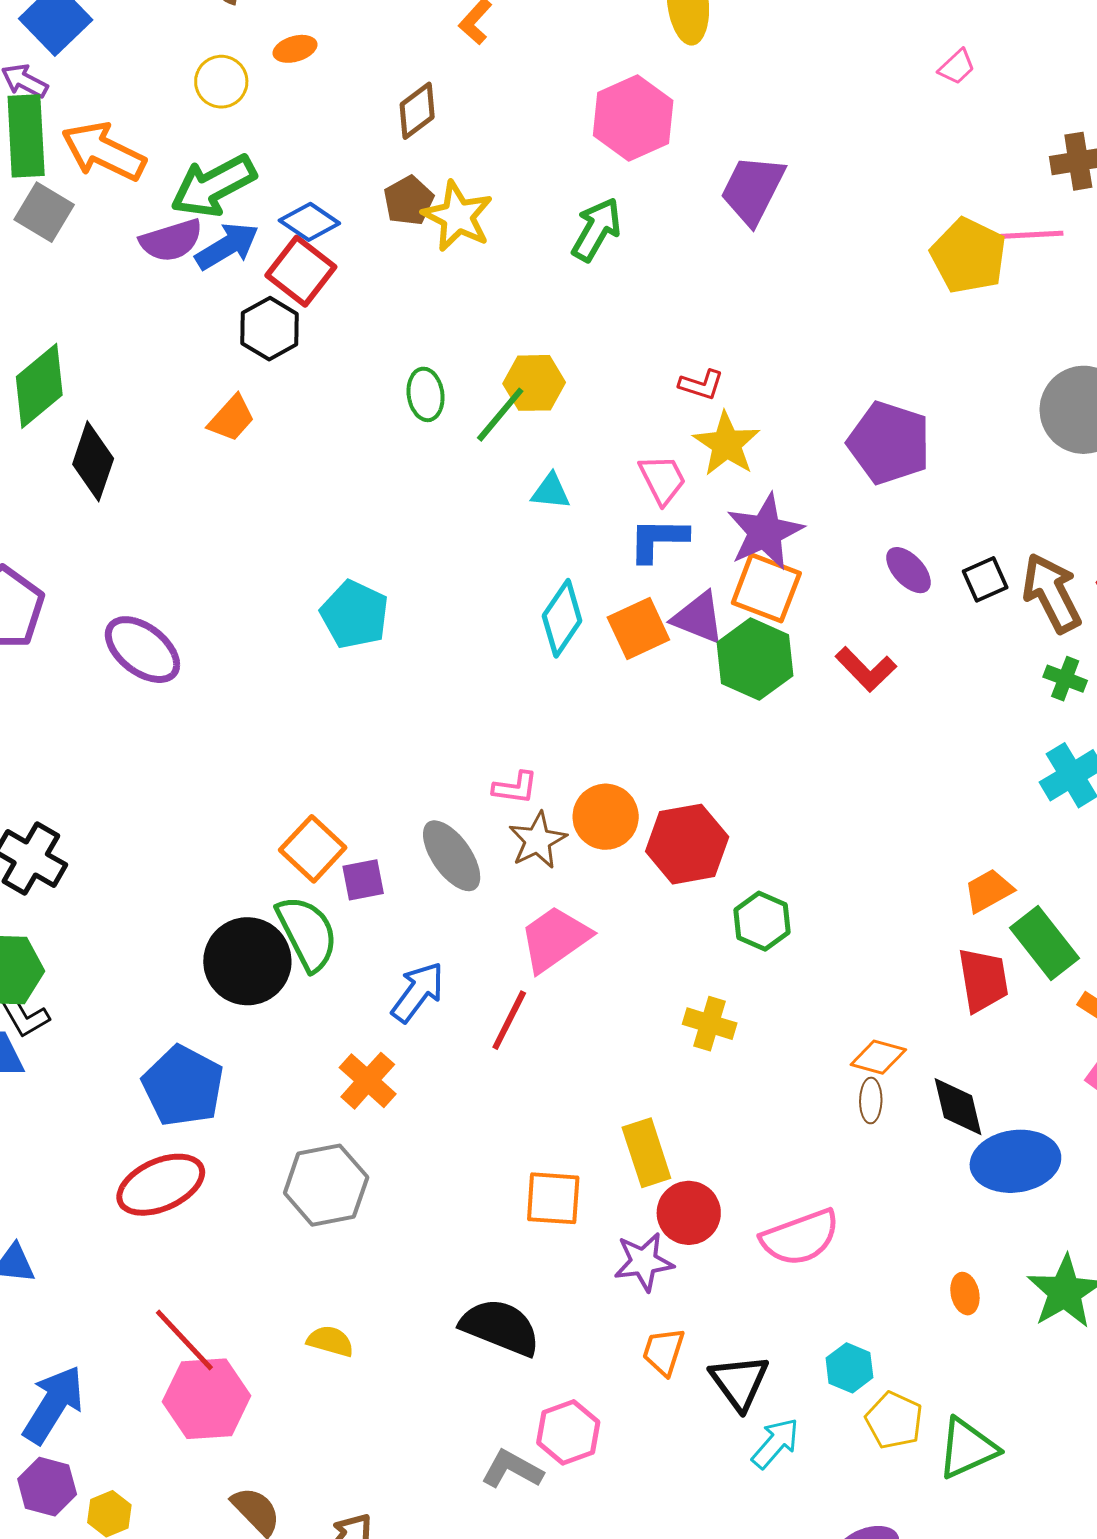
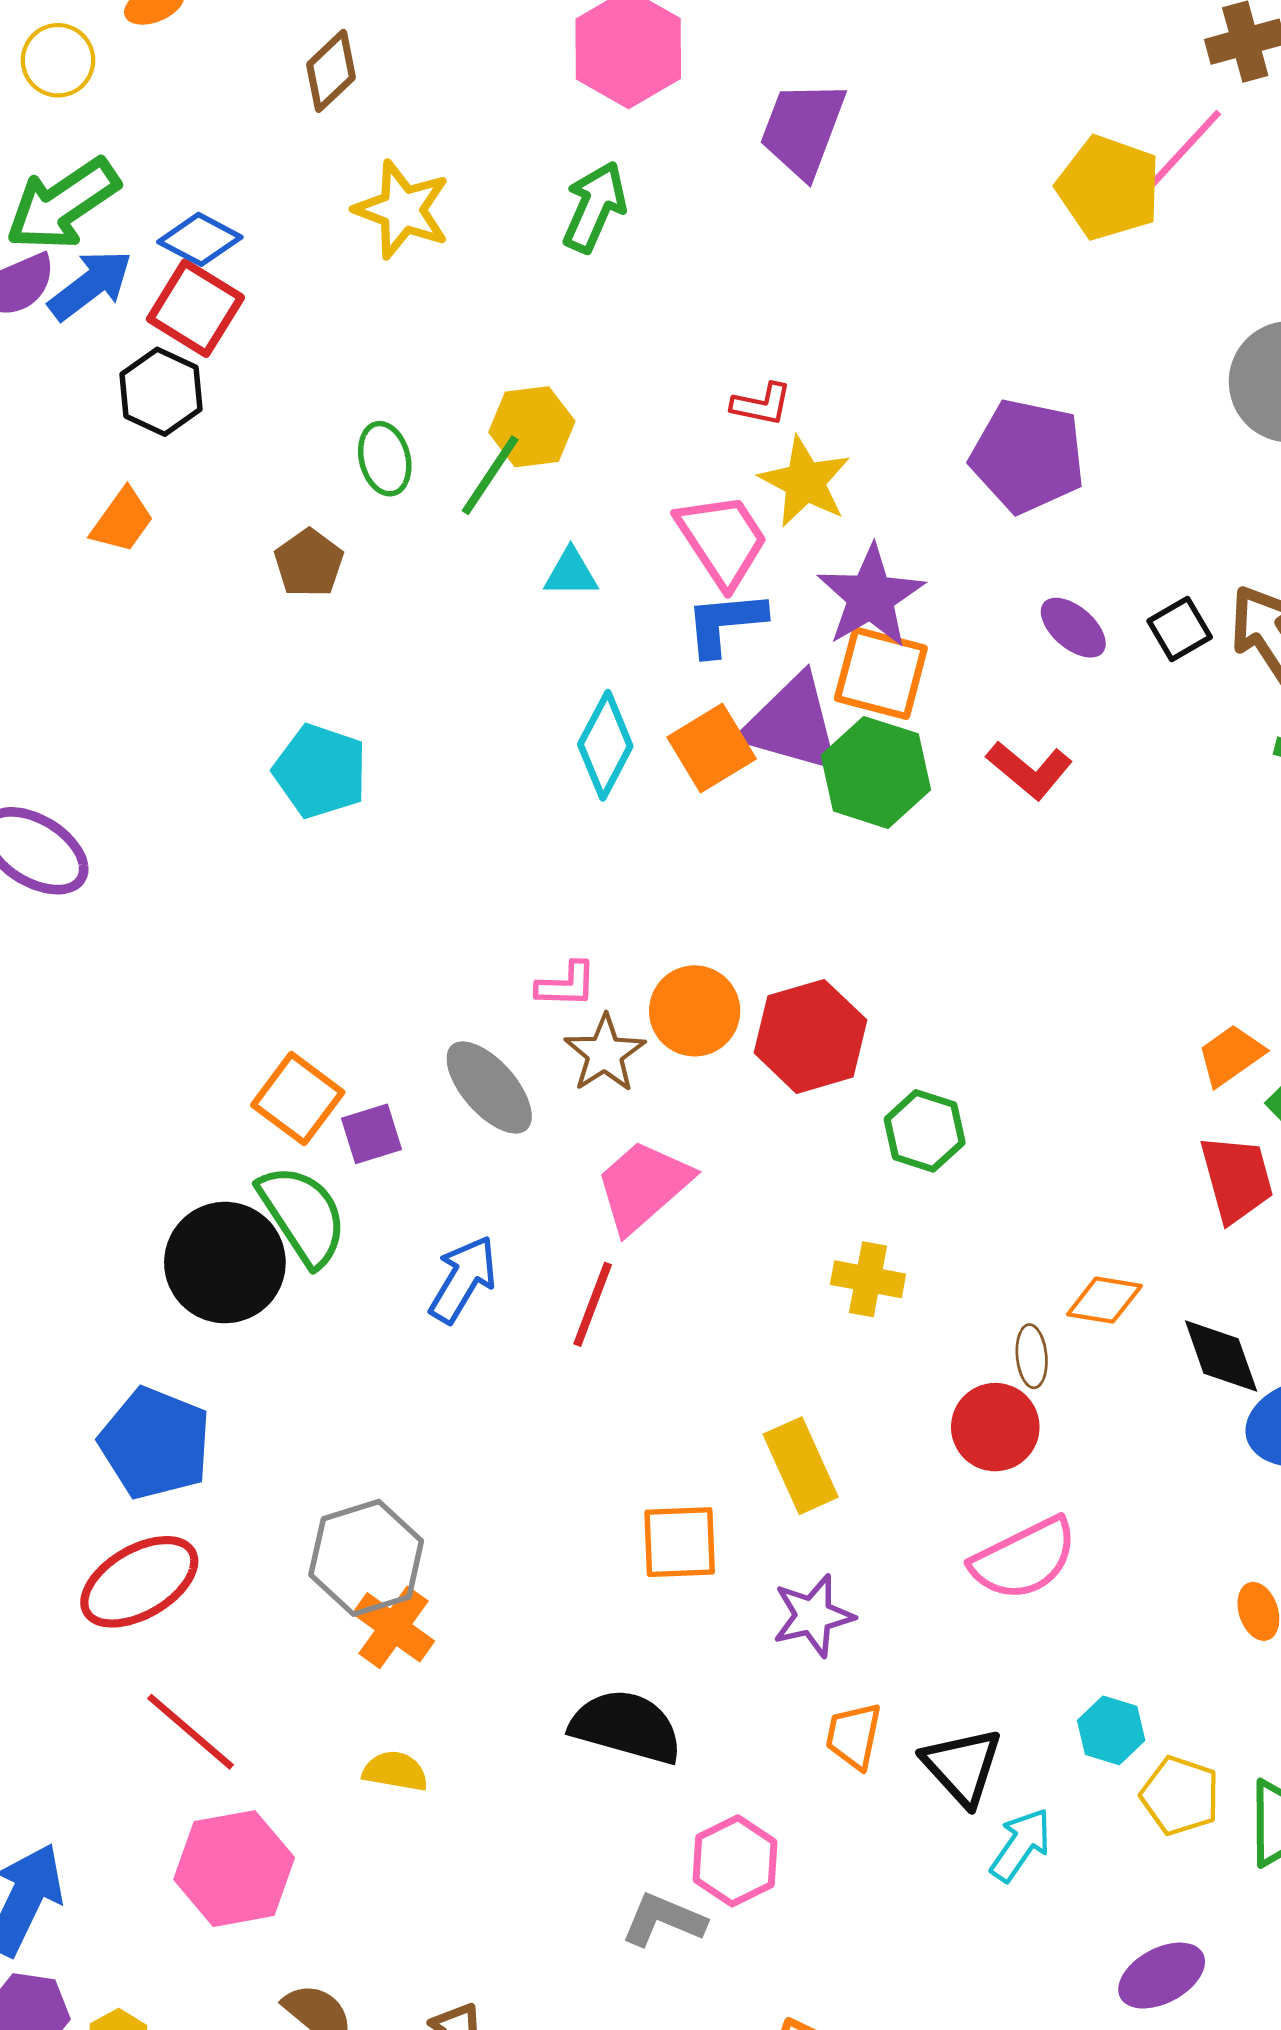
brown pentagon: (409, 201) -> (309, 563), moved
pink line: (1025, 235) -> (1183, 151), turned -38
pink trapezoid: (662, 479) -> (722, 540), size x1.4
purple triangle: (698, 618) -> (792, 724), size x1.4
orange cross: (368, 1081) -> (393, 1627), moved
brown ellipse: (871, 1100) -> (1032, 1356), moved
red circle: (689, 1213) -> (995, 1427), moved
red line: (184, 1340) -> (190, 1732), moved

